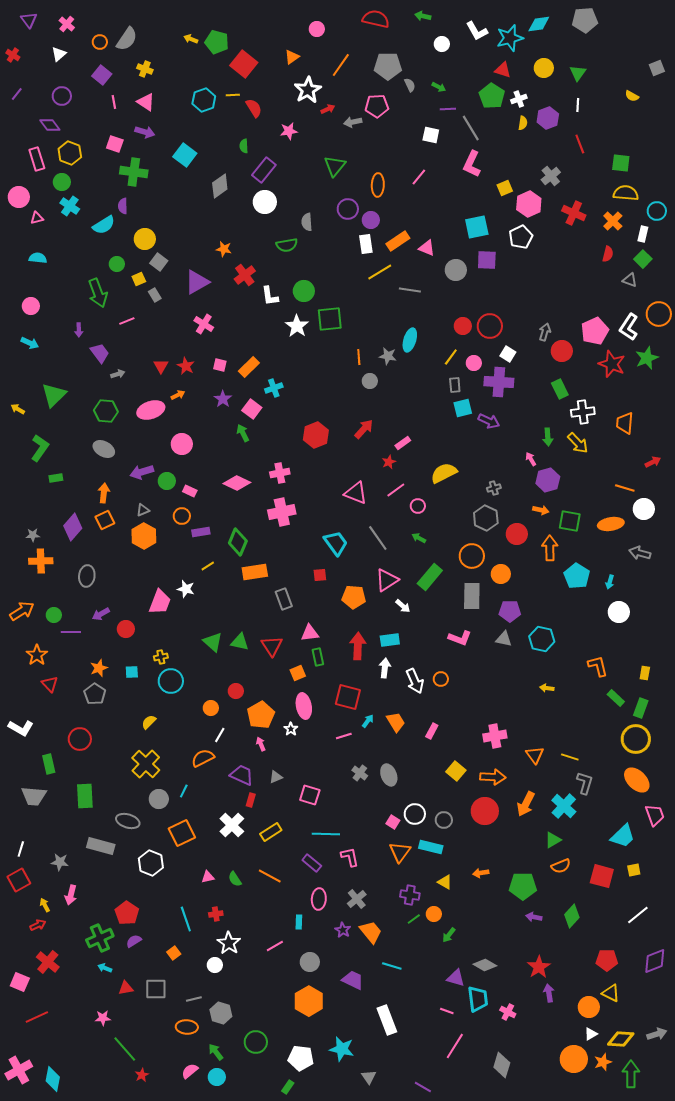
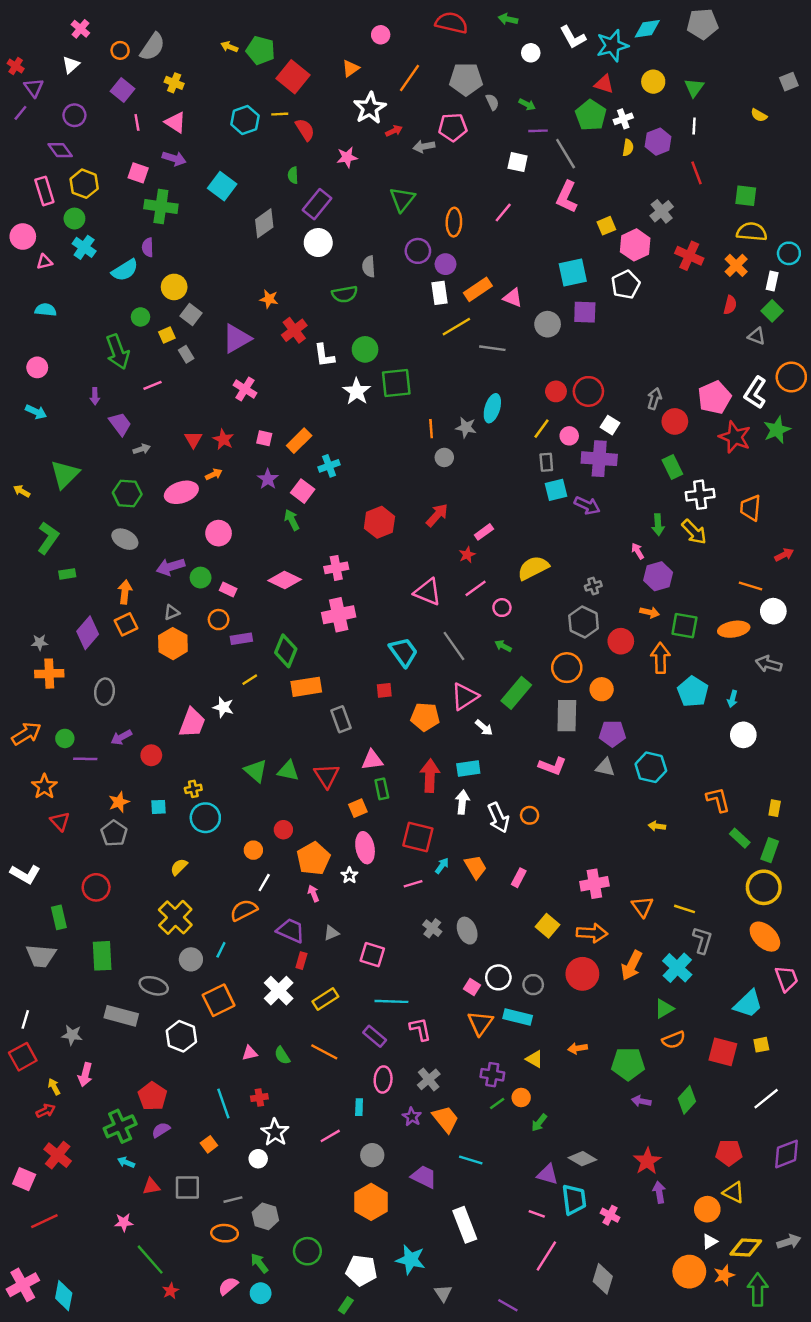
purple triangle: (29, 20) -> (34, 88), moved

